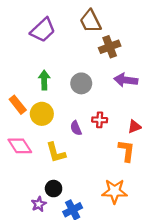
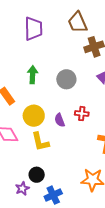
purple trapezoid: (43, 30) -> (33, 29), turned -50
yellow circle: (42, 114) -> (34, 116), moved

